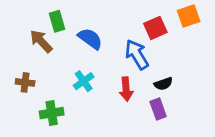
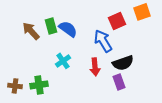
green rectangle: (57, 21) -> (51, 26), moved
brown cross: (25, 82) -> (15, 86), moved
black semicircle: (163, 84) -> (123, 63), size x1.5

